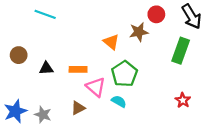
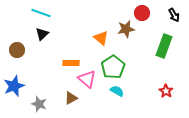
black arrow: (192, 17) -> (174, 15), size x0.6
black triangle: (46, 68) -> (42, 34), moved, turned -40
cyan semicircle: (119, 101) -> (117, 91), moved
blue star: (15, 111) -> (14, 86), moved

